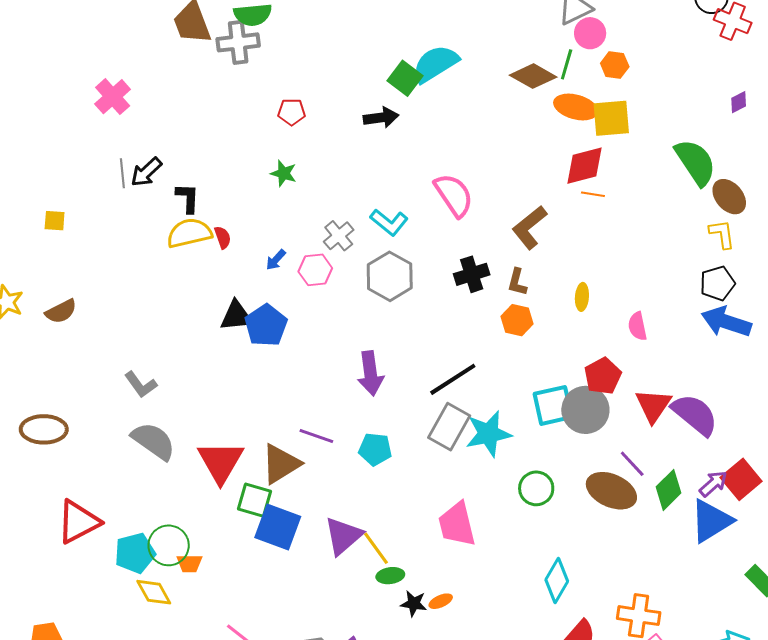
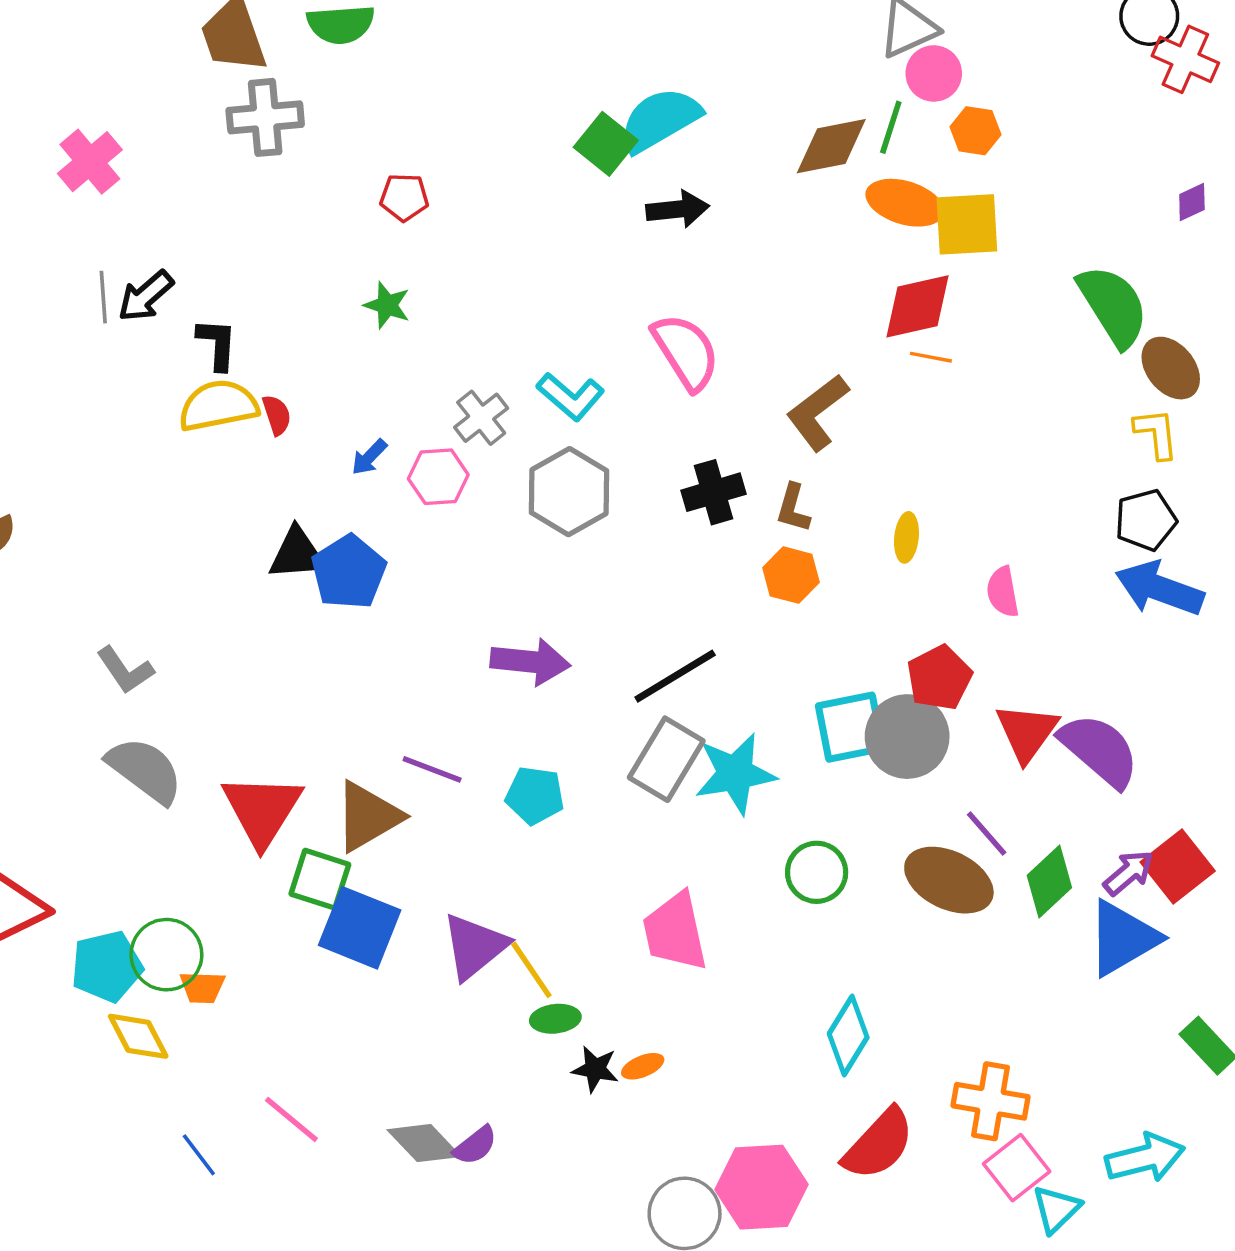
gray cross: (238, 42) -> (265, 117), moved
brown diamond: (533, 76) -> (831, 146), turned -42
black arrow: (381, 118) -> (678, 209), moved
purple arrow: (370, 373) -> (530, 662), turned -78

